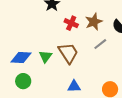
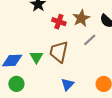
brown trapezoid: (68, 53) -> (59, 52), turned -130
blue triangle: (74, 86) -> (68, 84), turned -40

